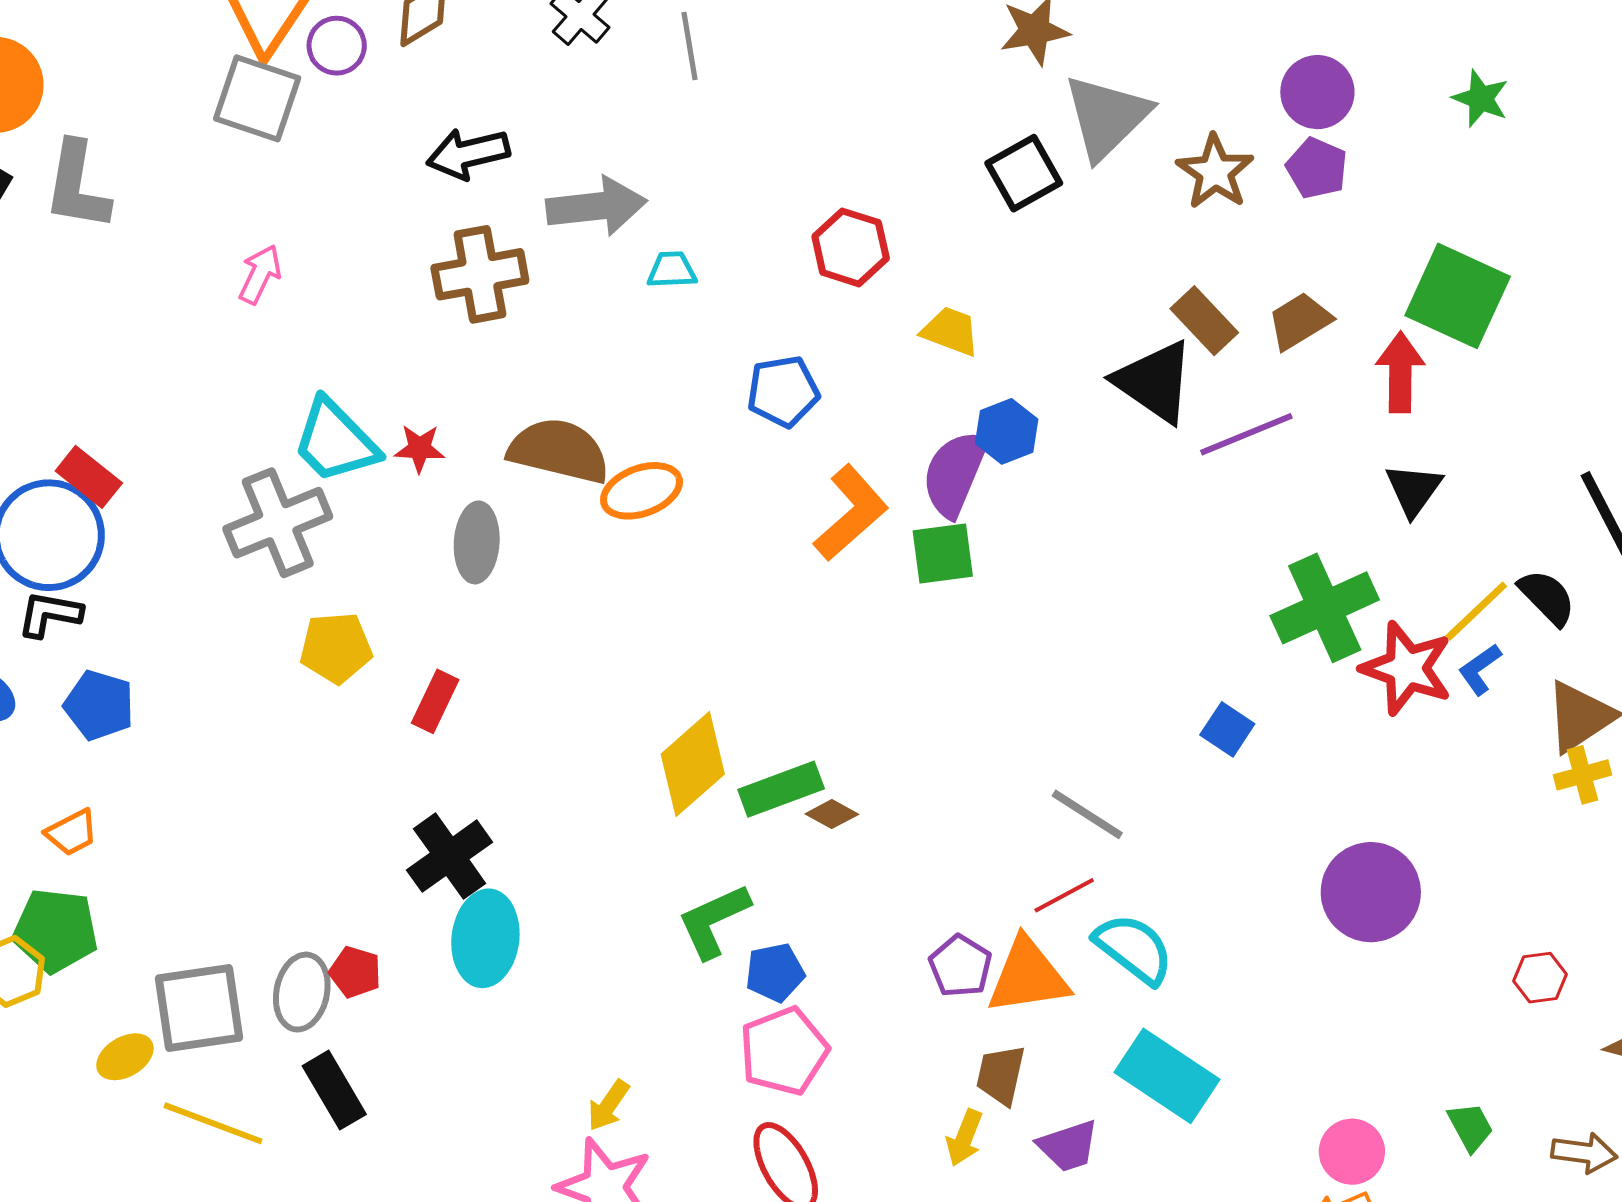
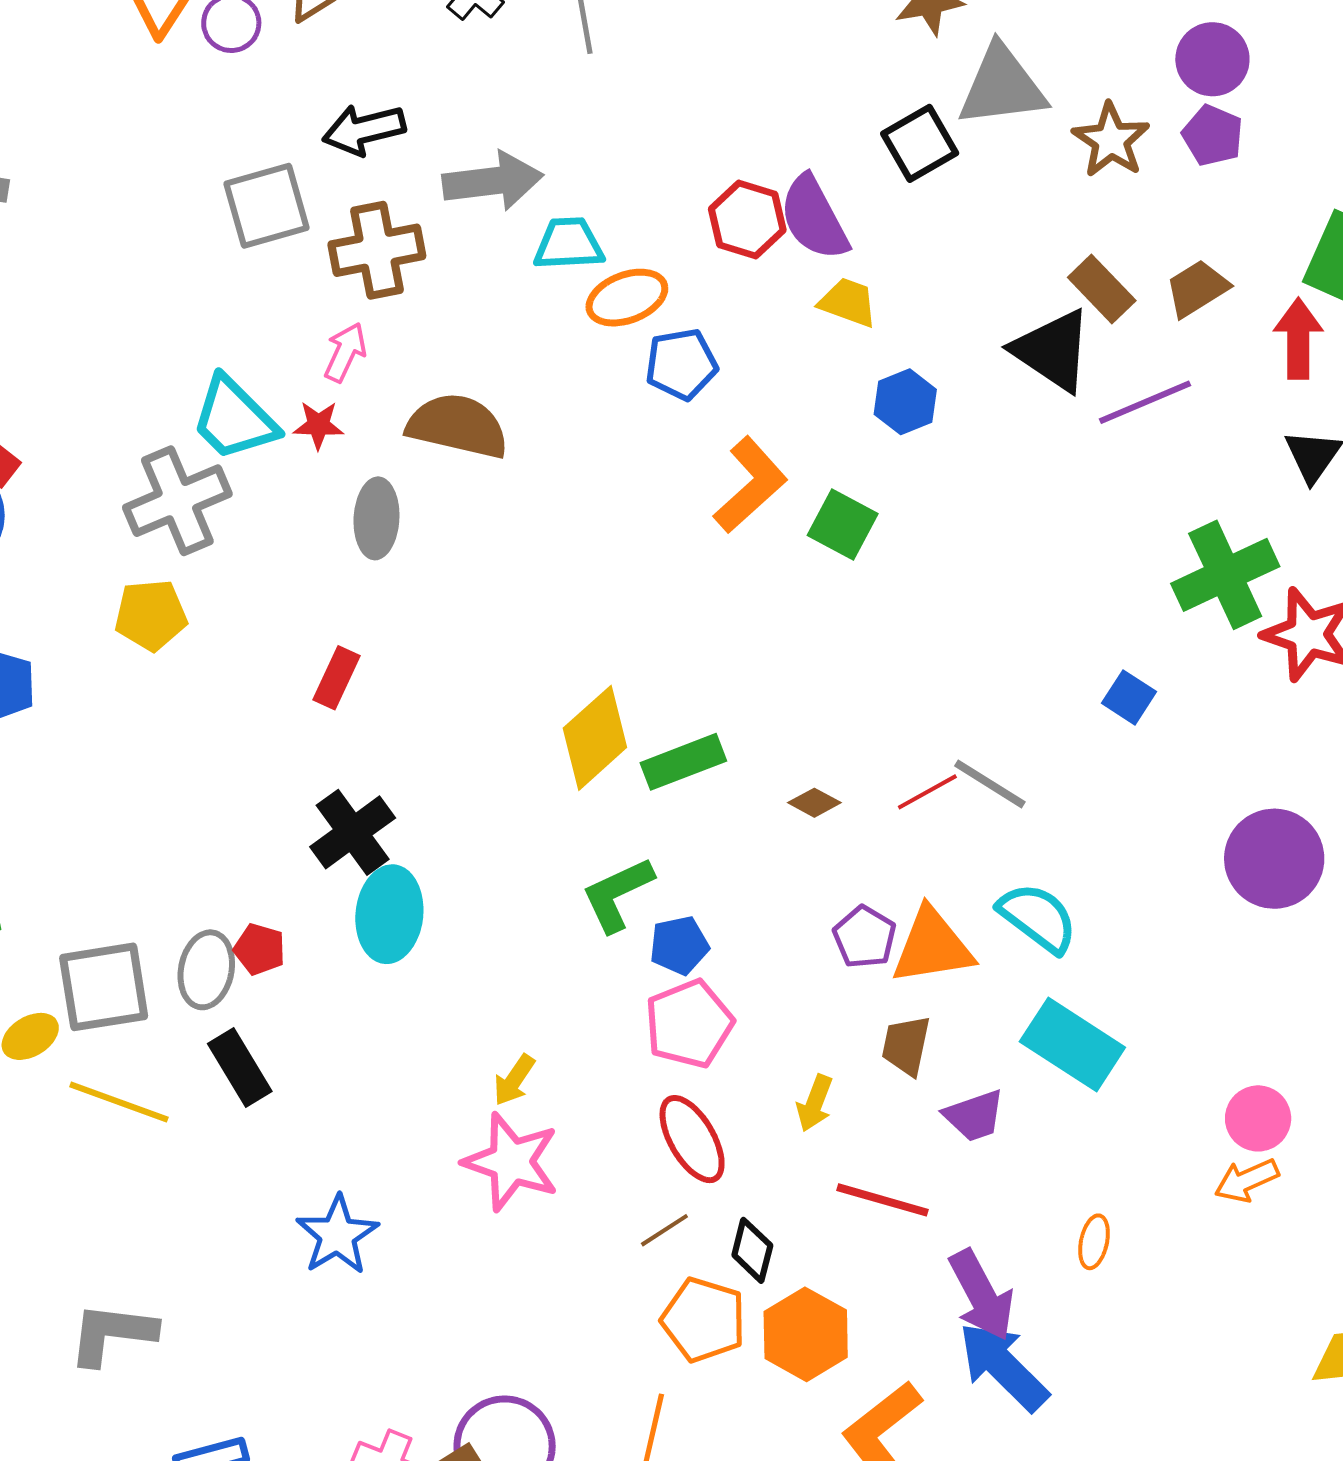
gray square: (257, 98) -> (267, 206), moved, turned -34
gray triangle: (1107, 117) -> (1002, 86), turned 38
cyan trapezoid: (672, 270) -> (569, 244), size x1.4
pink arrow: (260, 274) -> (345, 352), moved
purple semicircle: (955, 473) -> (814, 218), moved, turned -50
orange ellipse: (641, 491) -> (627, 298), moved
green square: (943, 553) -> (843, 525), turned 36
yellow pentagon: (336, 648) -> (151, 615), moved
brown diamond: (832, 814) -> (814, 803), moved
red line: (1064, 895) -> (927, 792), moved
yellow arrow: (964, 1138) -> (815, 1103), moved

